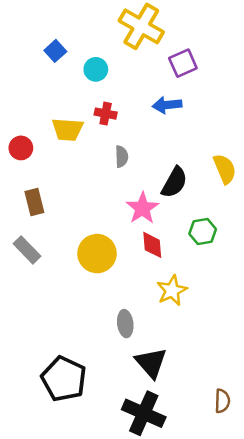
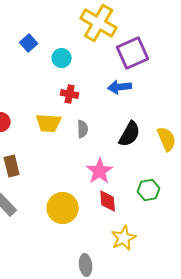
purple square: (183, 63) -> (133, 53), size x1.4
yellow trapezoid: (68, 130) -> (49, 123), moved
black semicircle: (174, 182) -> (130, 134), moved

